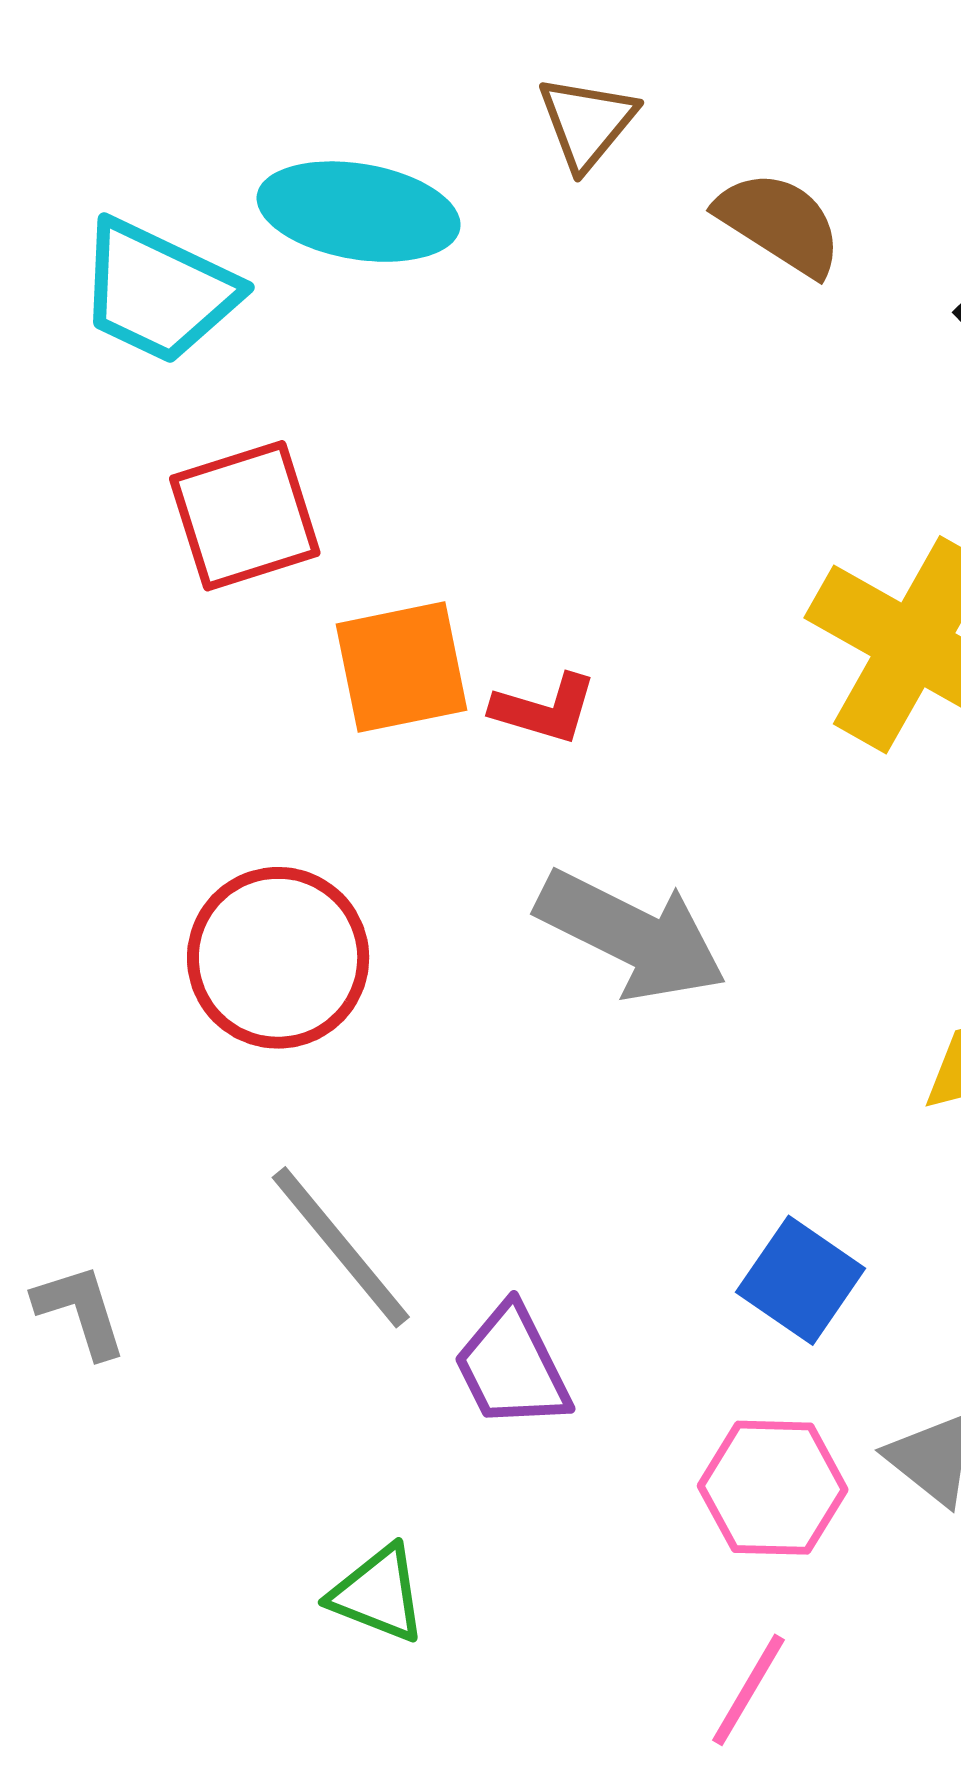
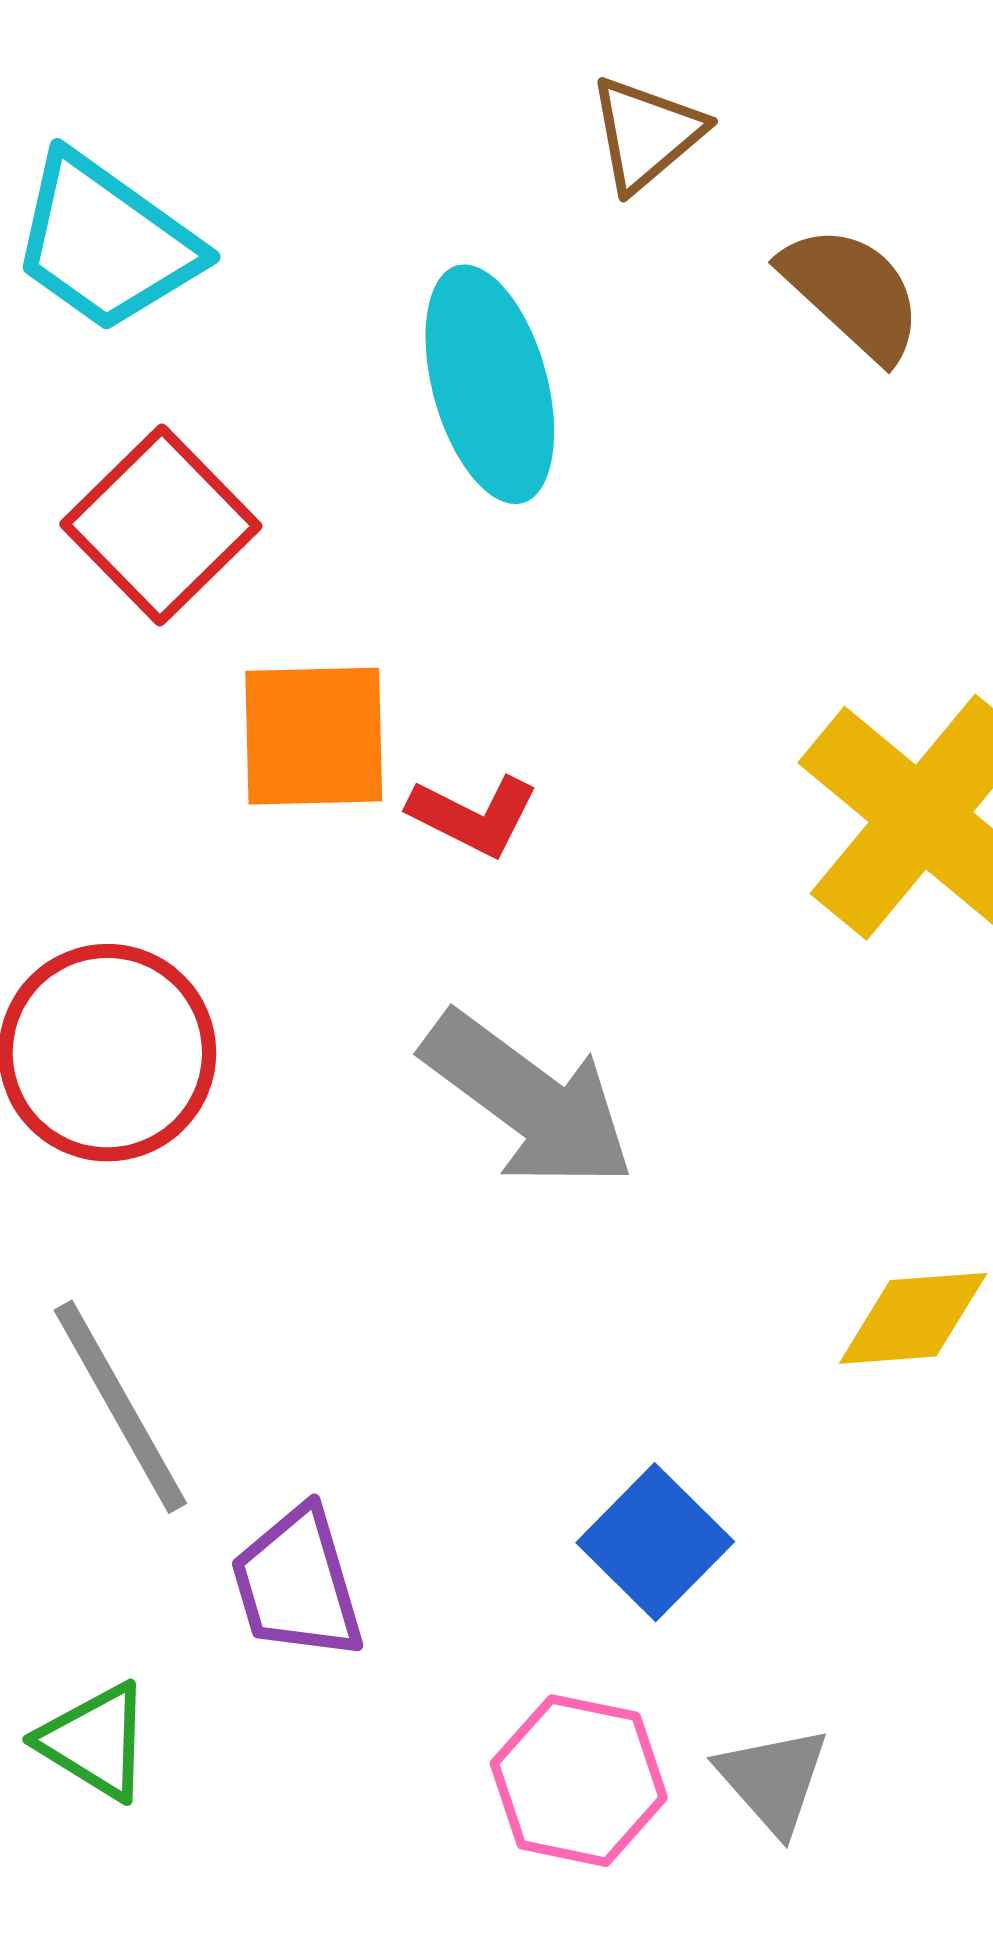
cyan ellipse: (359, 212) -> (490, 384), moved, turned 55
red square: (245, 516) -> (161, 525), turned -37
green triangle: (378, 1594) -> (95, 1741), moved

